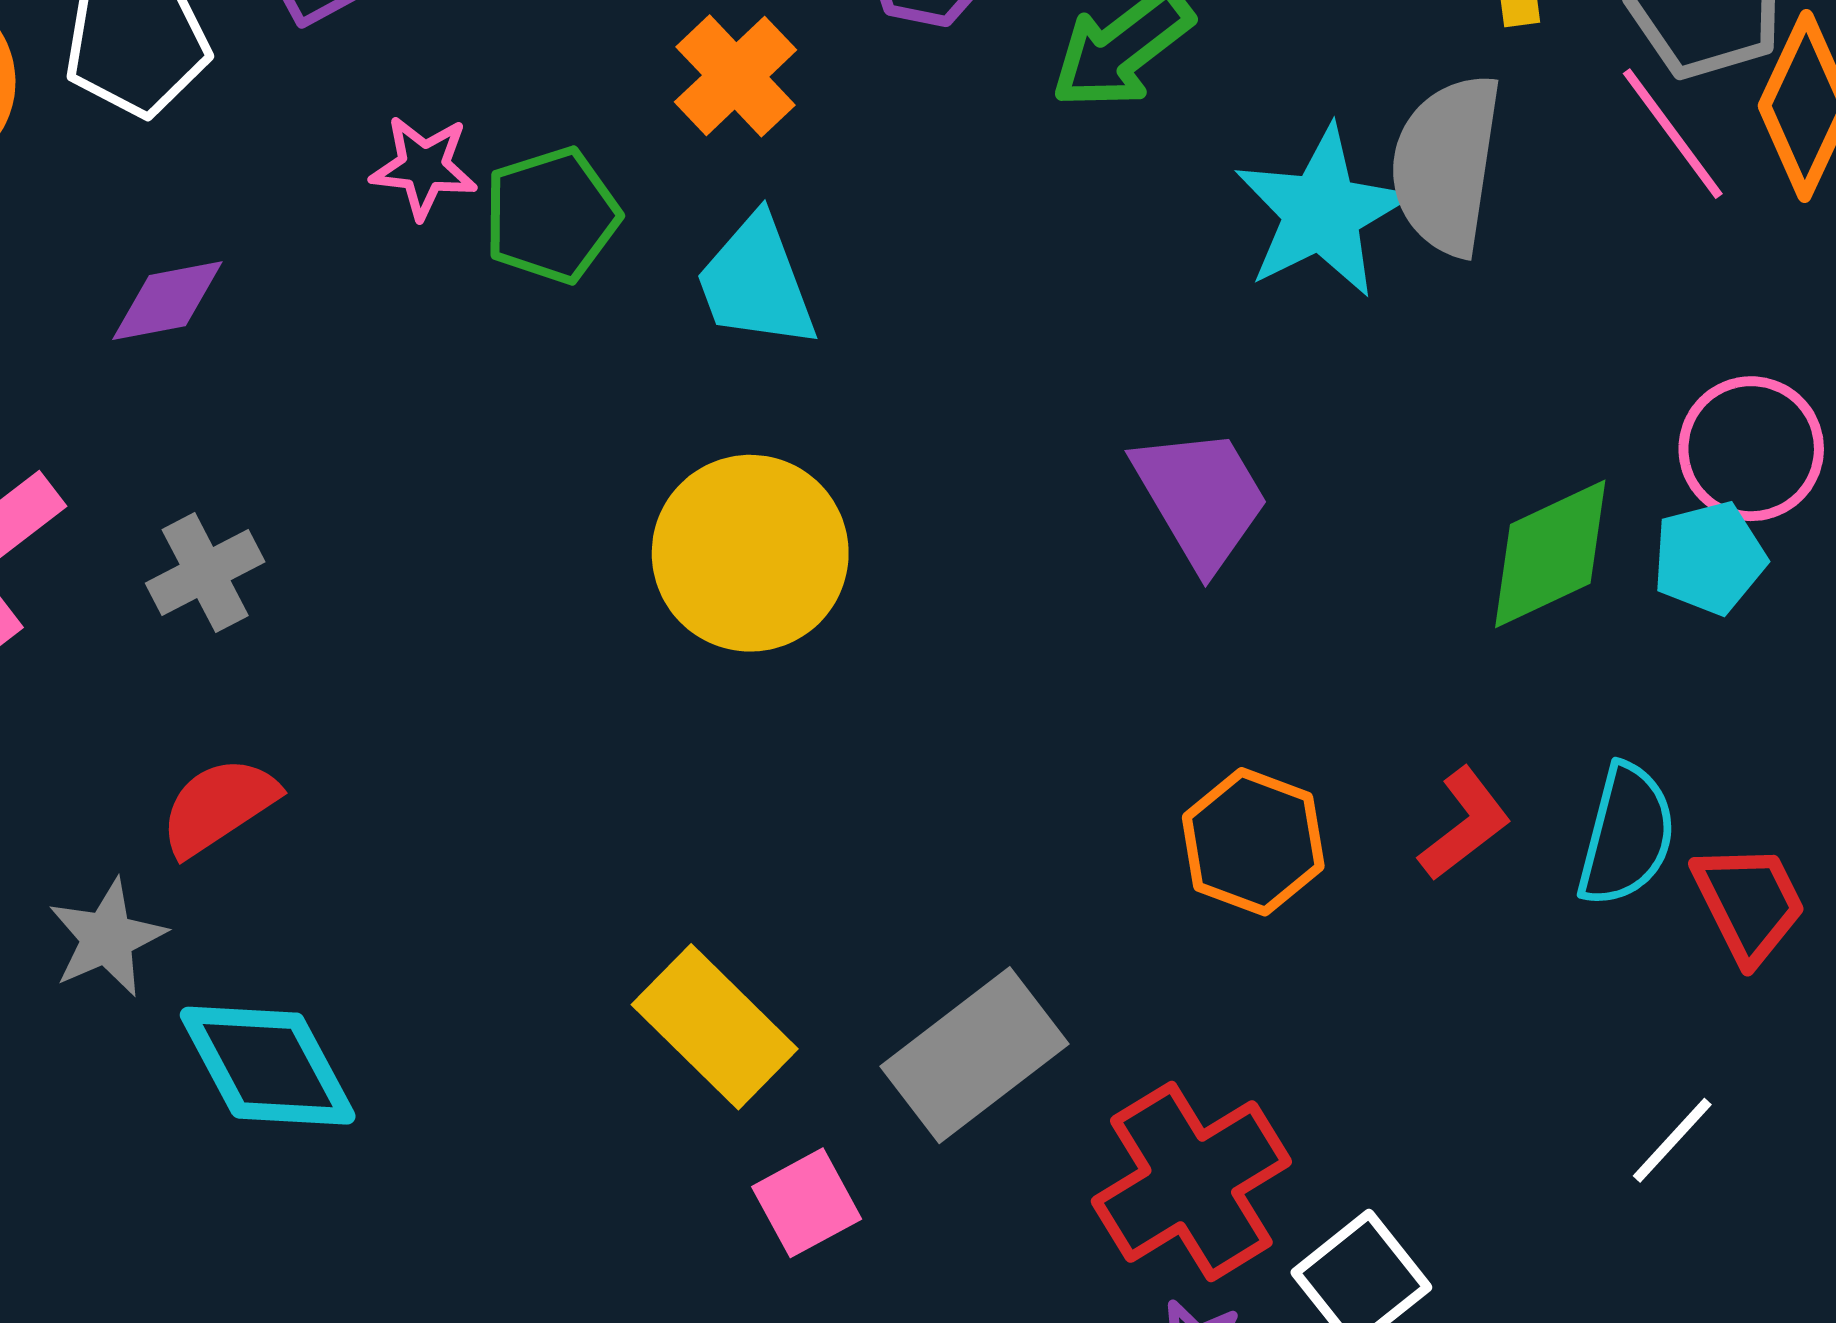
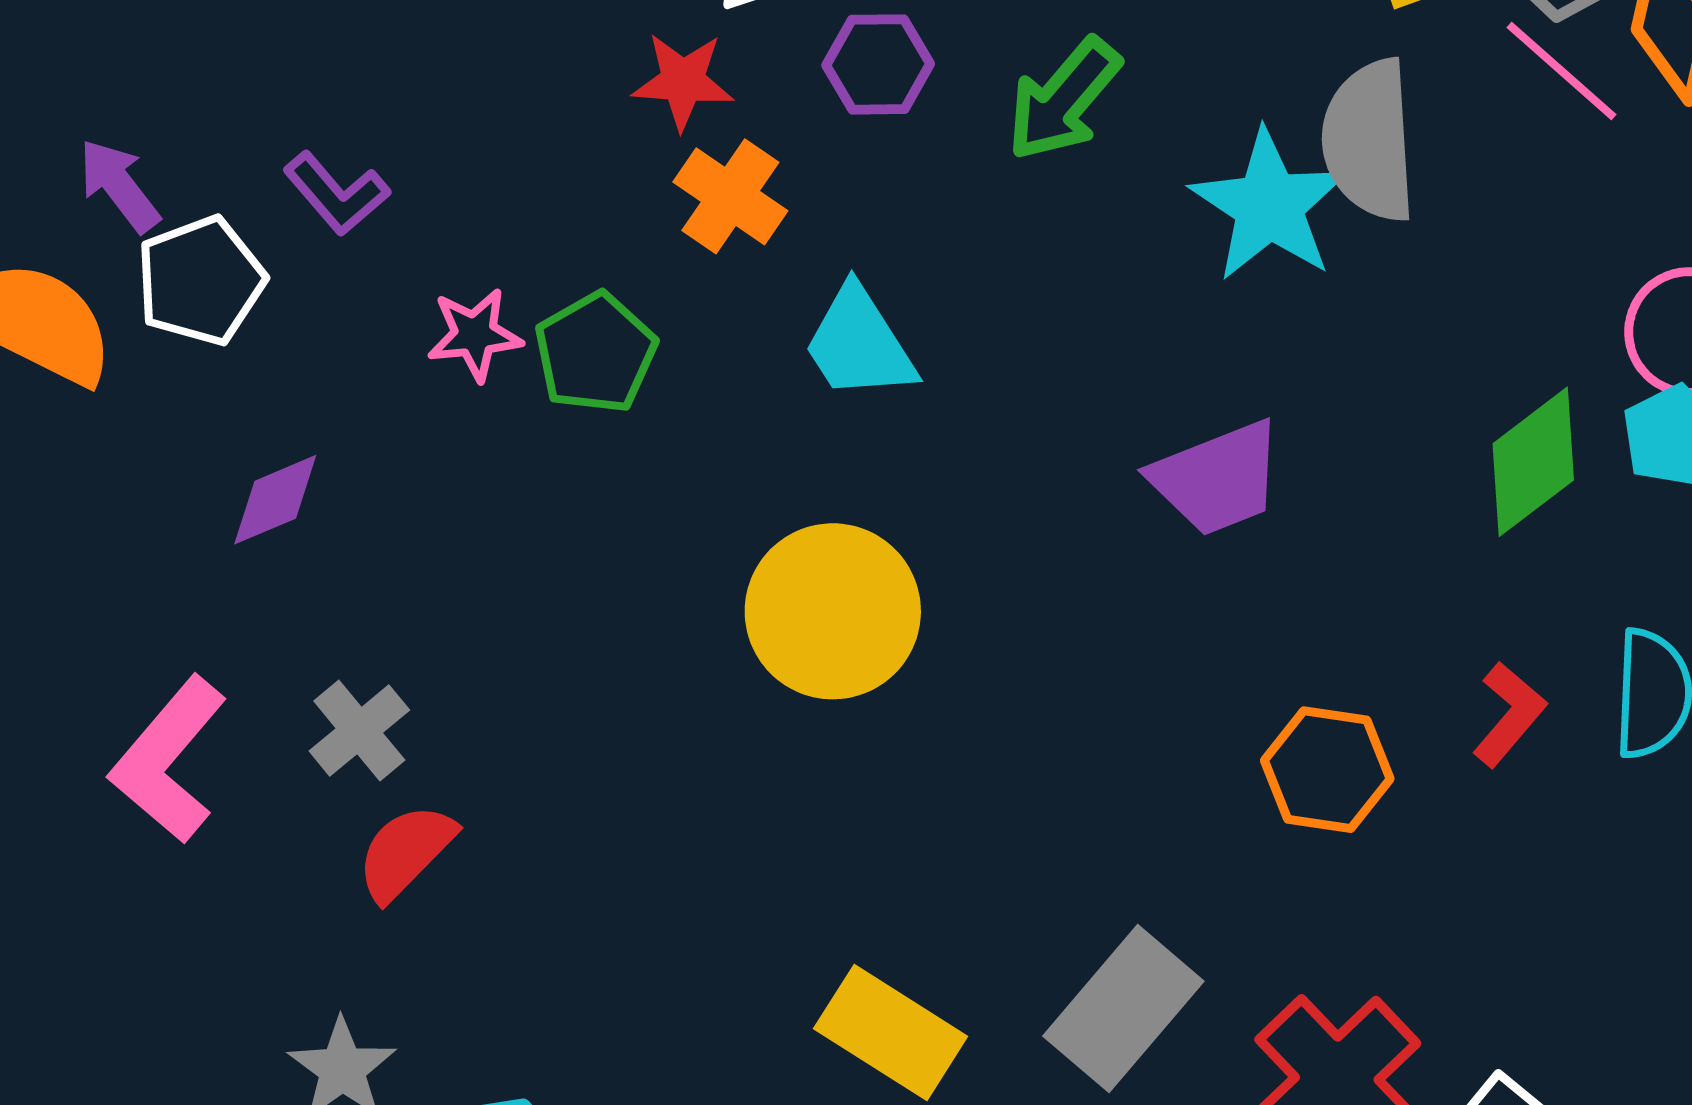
cyan trapezoid: (756, 282) -> (859, 344), moved
purple trapezoid: (1201, 498) -> (1217, 478), turned 111
red semicircle: (219, 806) -> (406, 852), moved

